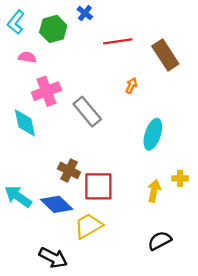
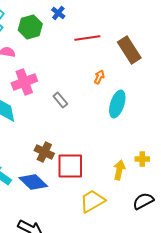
gray rectangle: (87, 112) -> (60, 100), size x0.6
cyan ellipse: (153, 134) -> (117, 104), moved
yellow trapezoid: (88, 226) -> (92, 201), moved
black semicircle: (160, 241) -> (143, 201), moved

